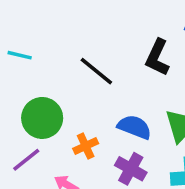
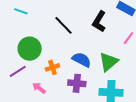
purple cross: (131, 169) -> (77, 83), turned -30

